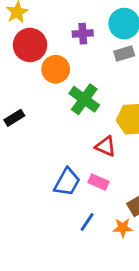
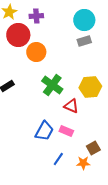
purple cross: (83, 34) -> (36, 16), moved
green cross: (84, 99) -> (52, 85), moved

